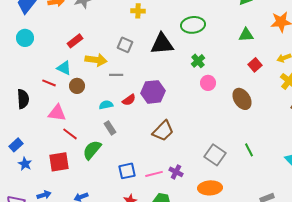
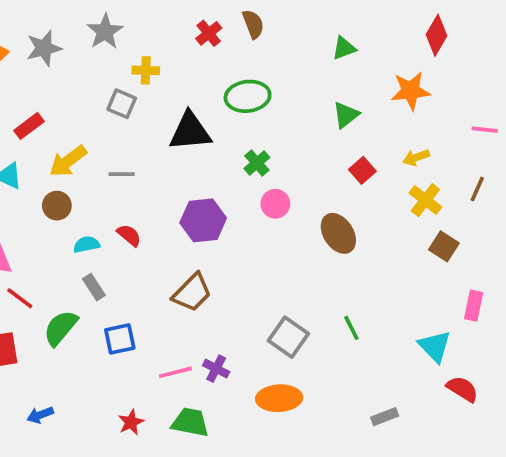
green triangle: (246, 35) -> (346, 115), turned -35
gray square: (125, 45) -> (122, 104), moved
yellow arrow: (96, 60) -> (68, 161), turned 135
gray line: (116, 75) -> (122, 174), moved
brown circle: (77, 86) -> (57, 206), moved
purple hexagon: (153, 92) -> (203, 220), moved
red semicircle: (129, 100) -> (129, 235), turned -104
blue square: (127, 171) -> (120, 339), moved

